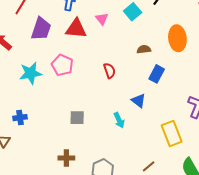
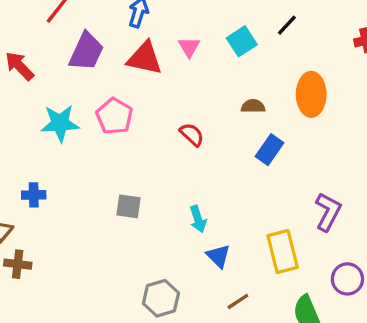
red semicircle: (109, 71) -> (192, 135), turned -35
blue triangle: (139, 101) -> (218, 256), moved
brown cross: (66, 158) -> (18, 264), moved

